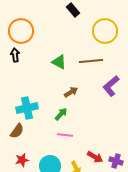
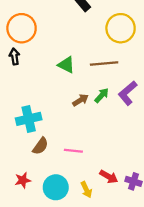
green arrow: (61, 114) -> (102, 95), moved
brown semicircle: (17, 131) -> (40, 146), moved

